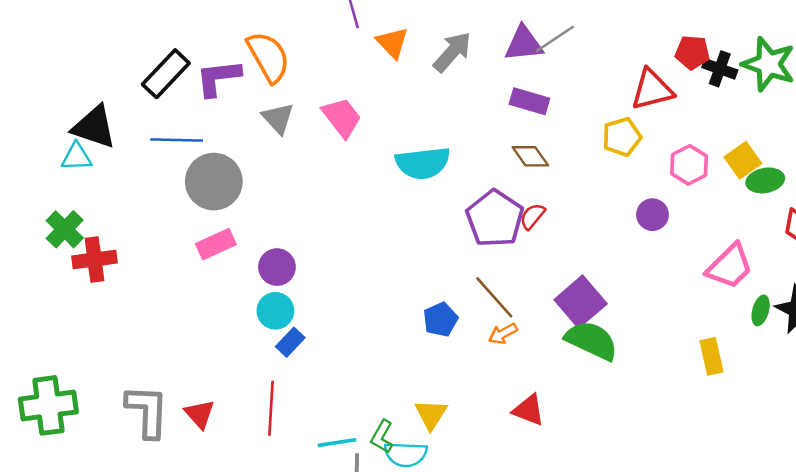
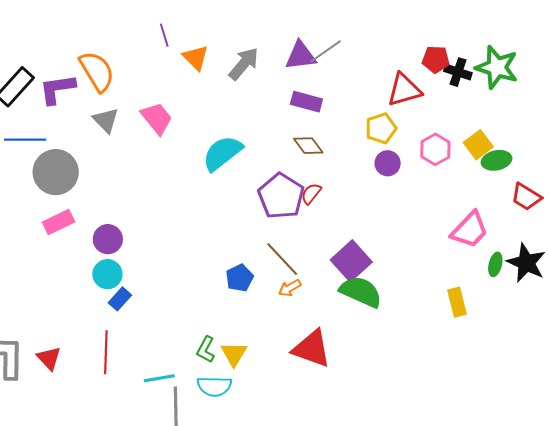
cyan semicircle: (423, 163) -> (222, 153), turned 150
purple circle: (652, 215) -> (388, 163), moved
red triangle: (529, 410) -> (312, 349), size x1.5
green L-shape: (382, 437) -> (206, 349), moved

